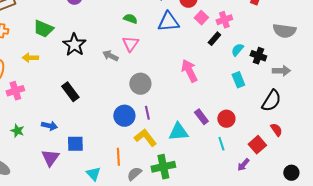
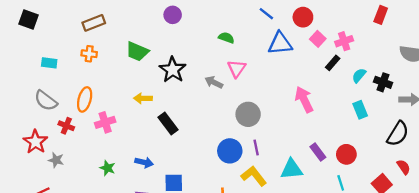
green semicircle: (130, 19) -> (226, 38), moved
yellow arrow: (30, 58) -> (143, 98), moved

